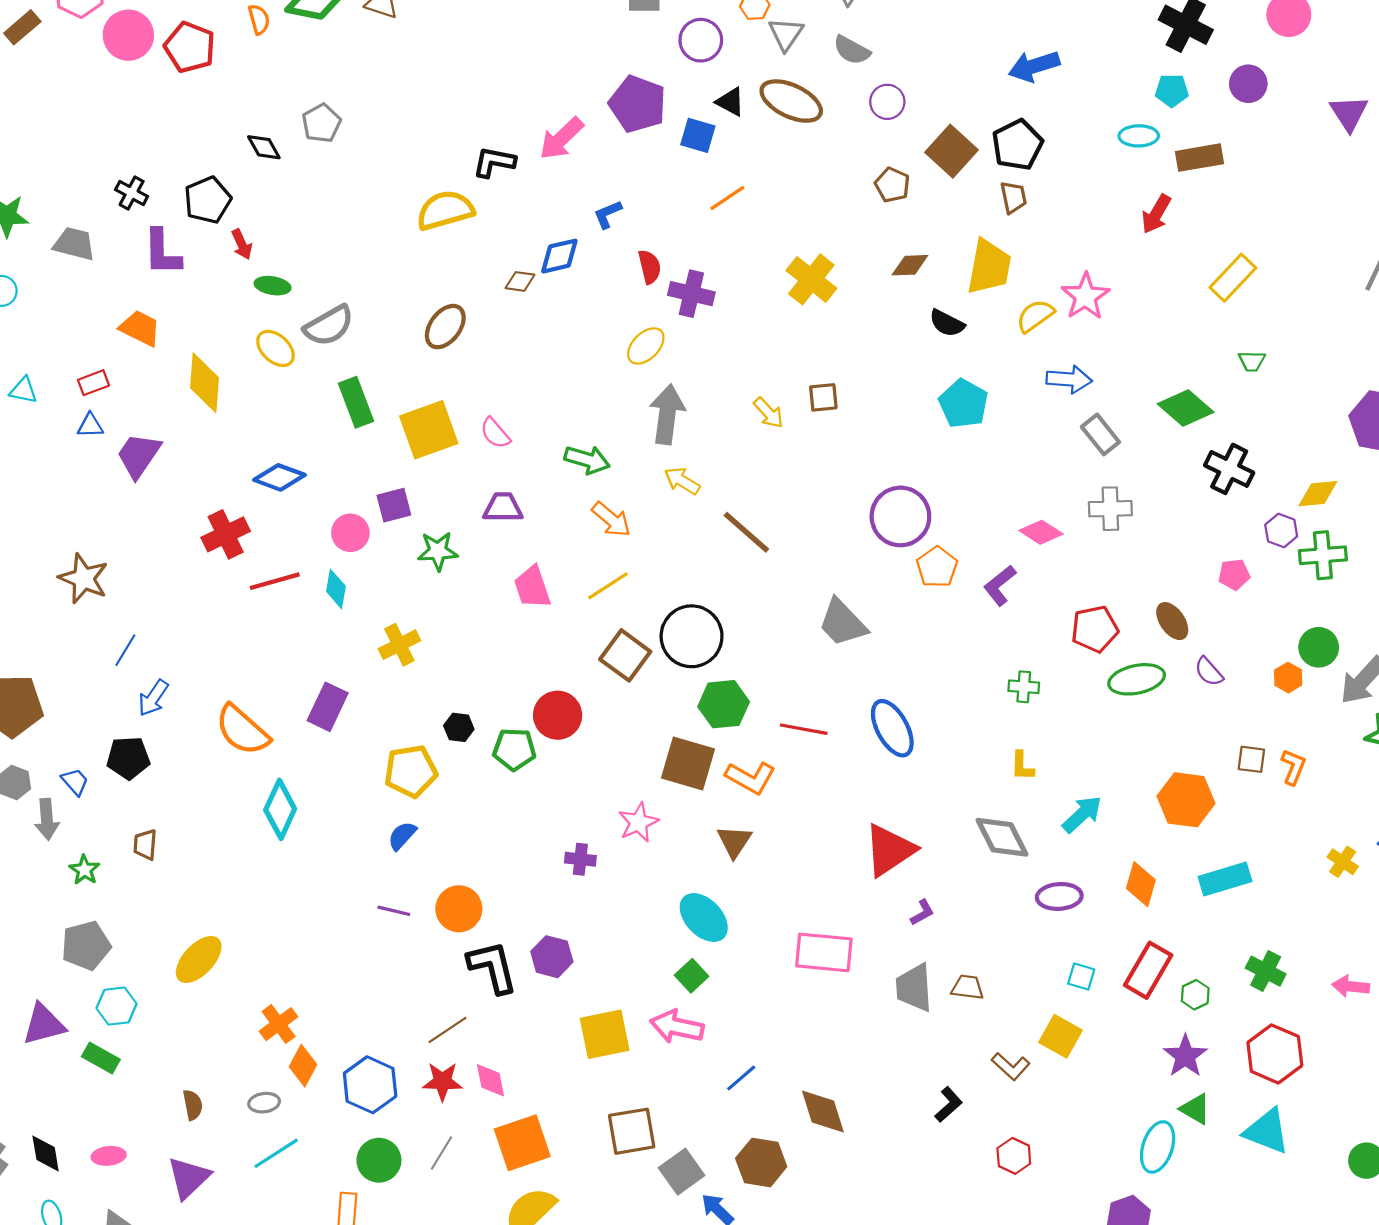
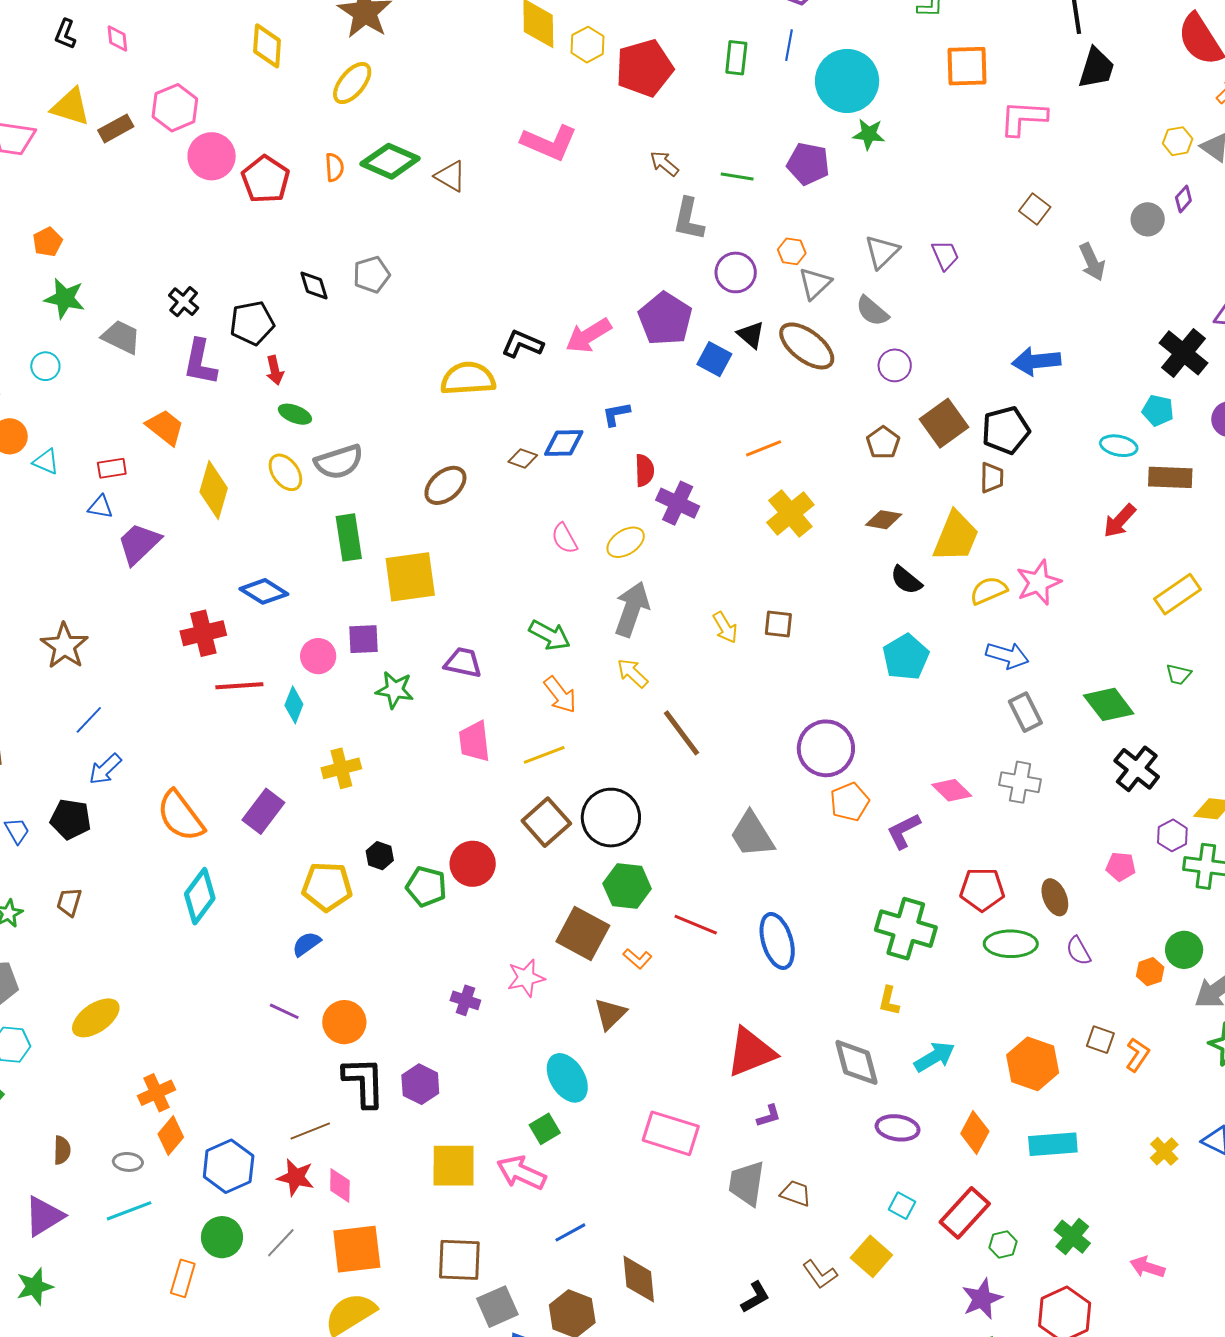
orange line: (727, 198) -> (764, 448), moved
pink semicircle: (495, 433) -> (564, 538), moved
green cross: (1024, 687) -> (906, 929), size x2.0
orange L-shape: (751, 778) -> (637, 959), size x0.6

